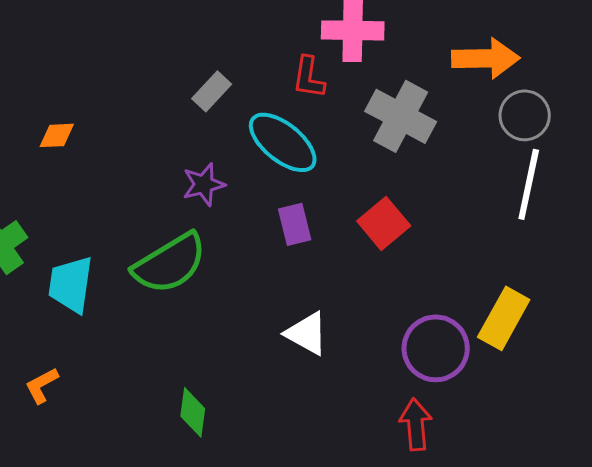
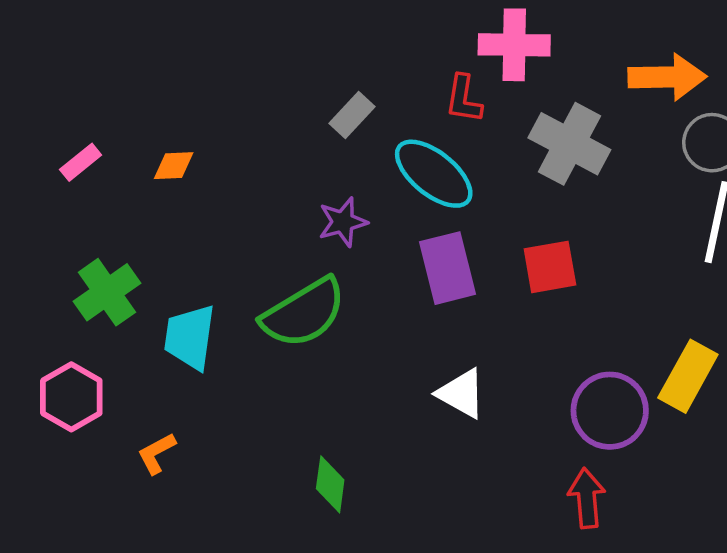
red square: (384, 223) -> (550, 267), turned 30
purple rectangle: (295, 224) -> (448, 268), size x1.5

